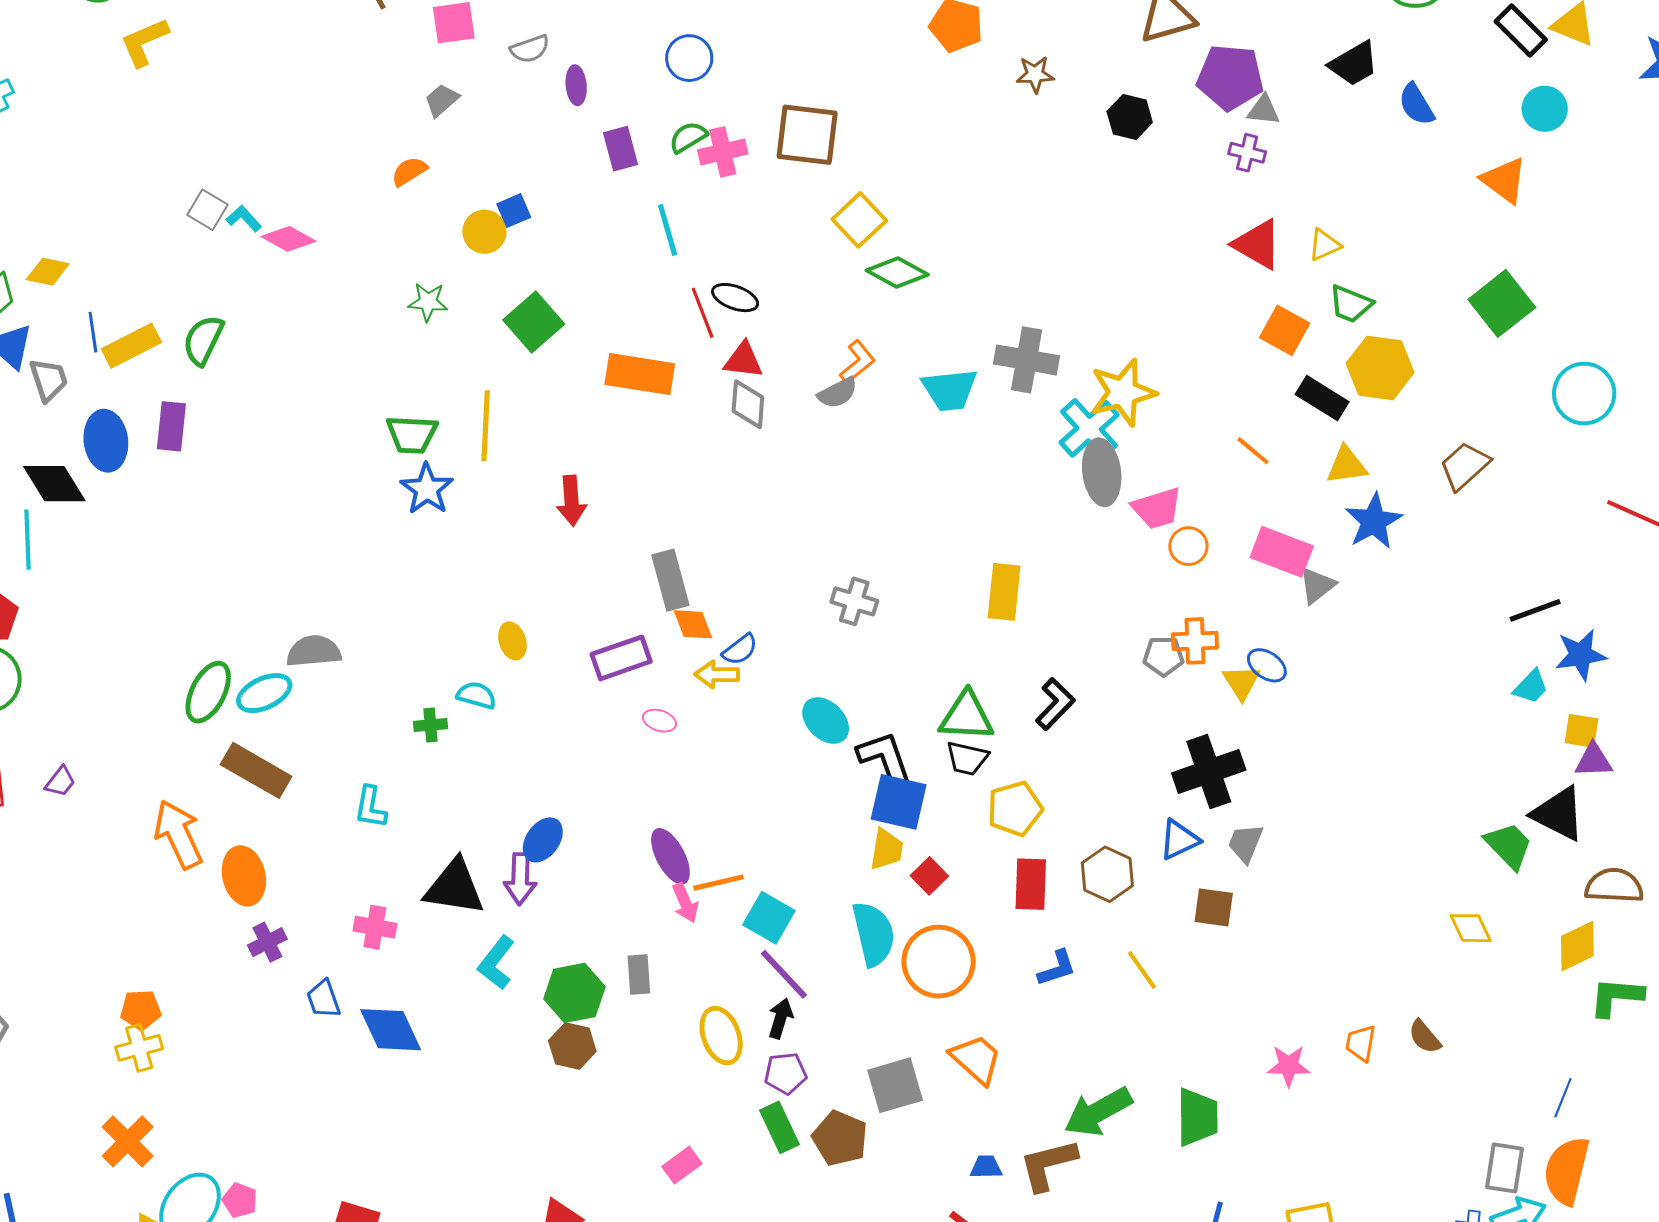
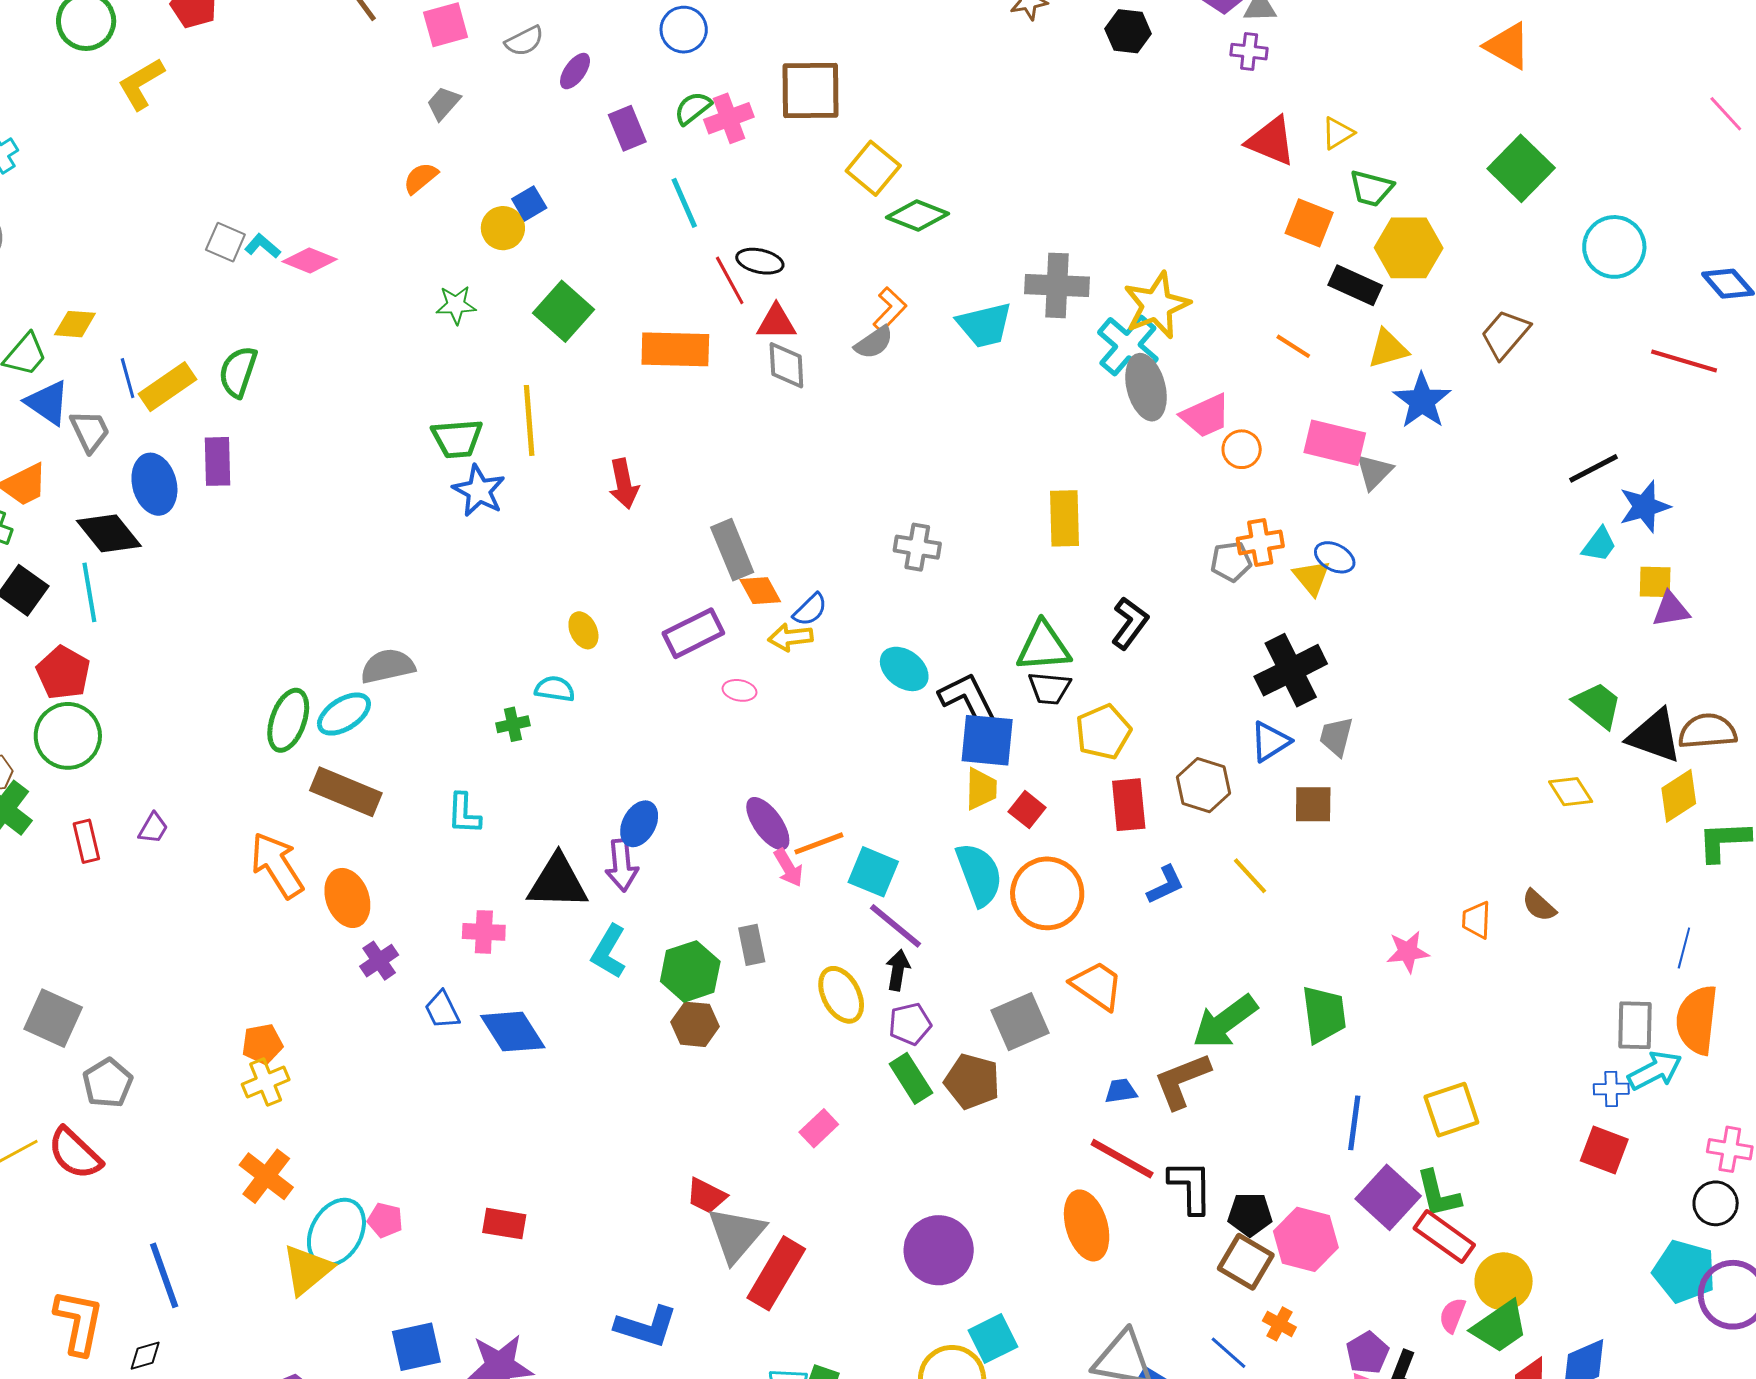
purple ellipse: (576, 85) -> (575, 71), turned 48
black triangle: (1559, 814) -> (1655, 736), moved

